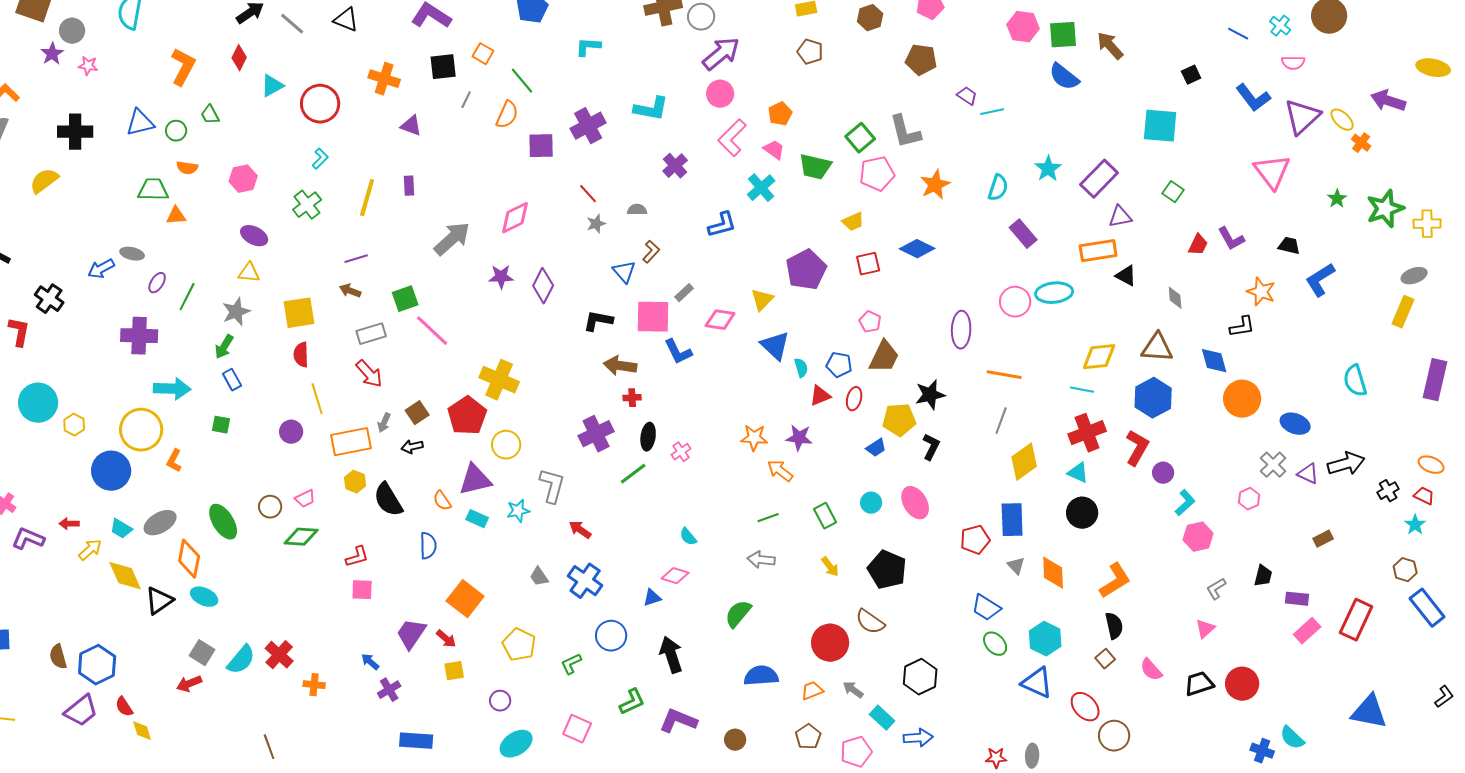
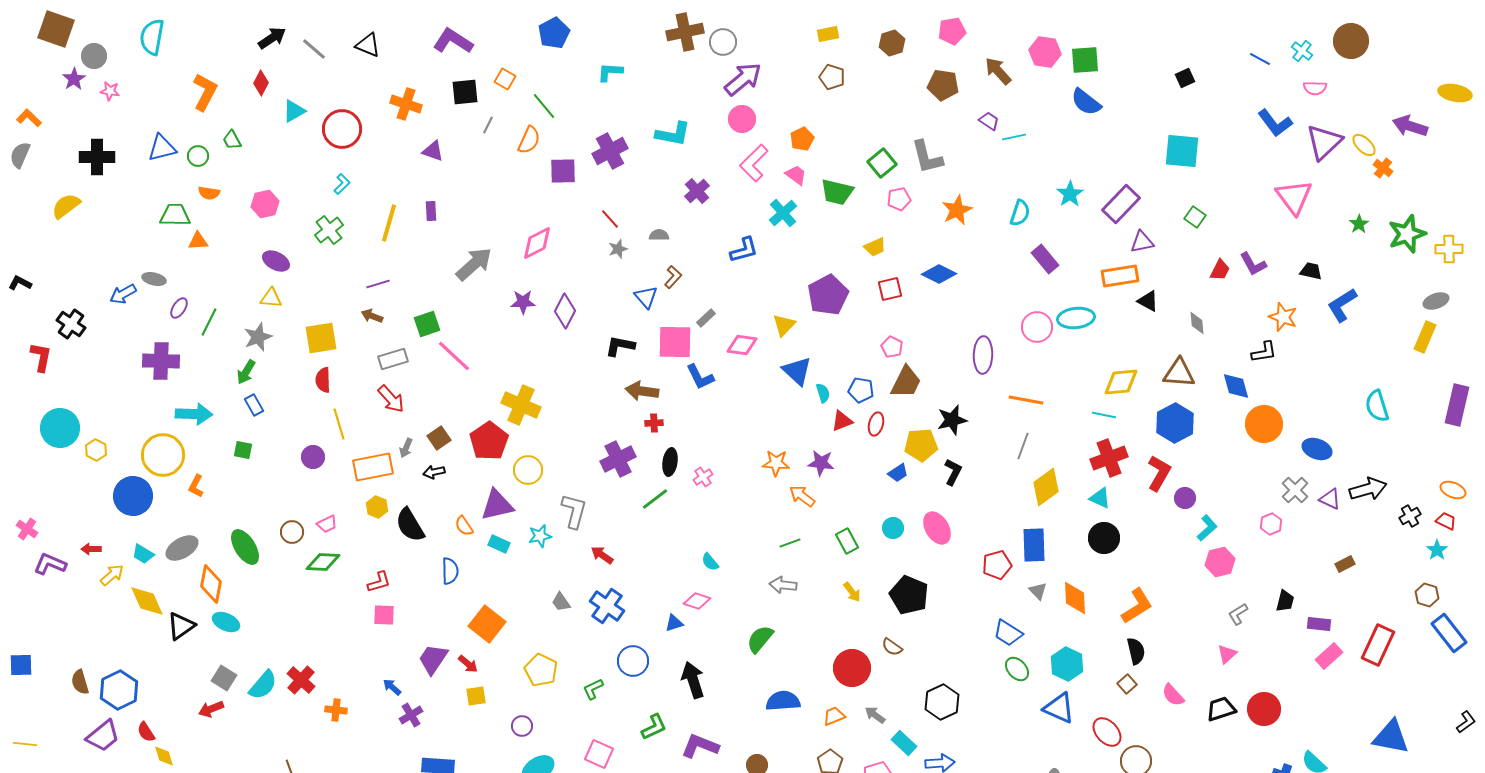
brown arrow: (1110, 46) -> (998, 71), moved
black square: (1191, 75) -> (1185, 78), moved
pink pentagon: (877, 174) -> (899, 199), size x0.7
brown semicircle: (870, 622) -> (892, 647), size x0.7

